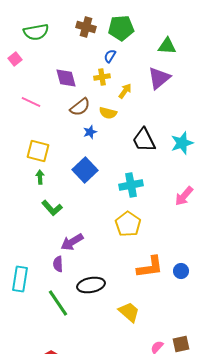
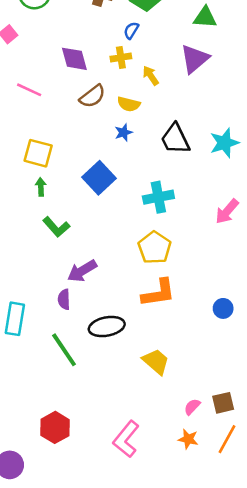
yellow arrow: (125, 91) -> (151, 76), turned -70
blue star: (90, 132) -> (124, 133), moved
orange L-shape: (150, 267) -> (158, 293), moved

